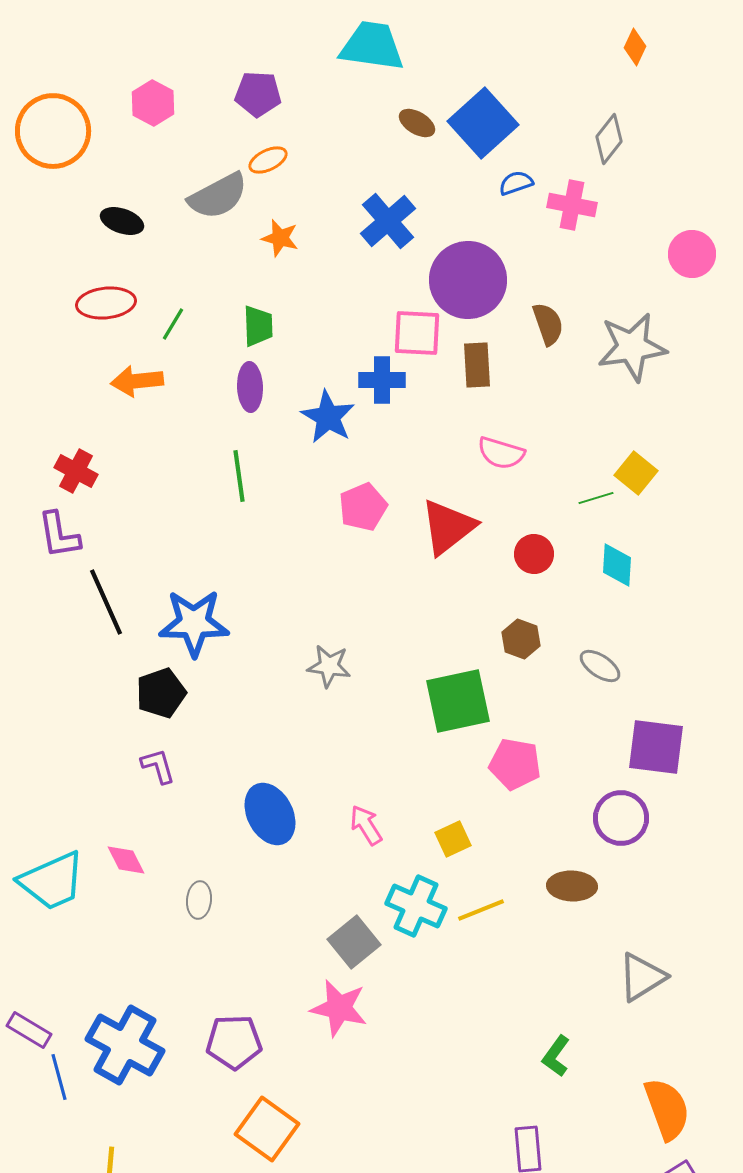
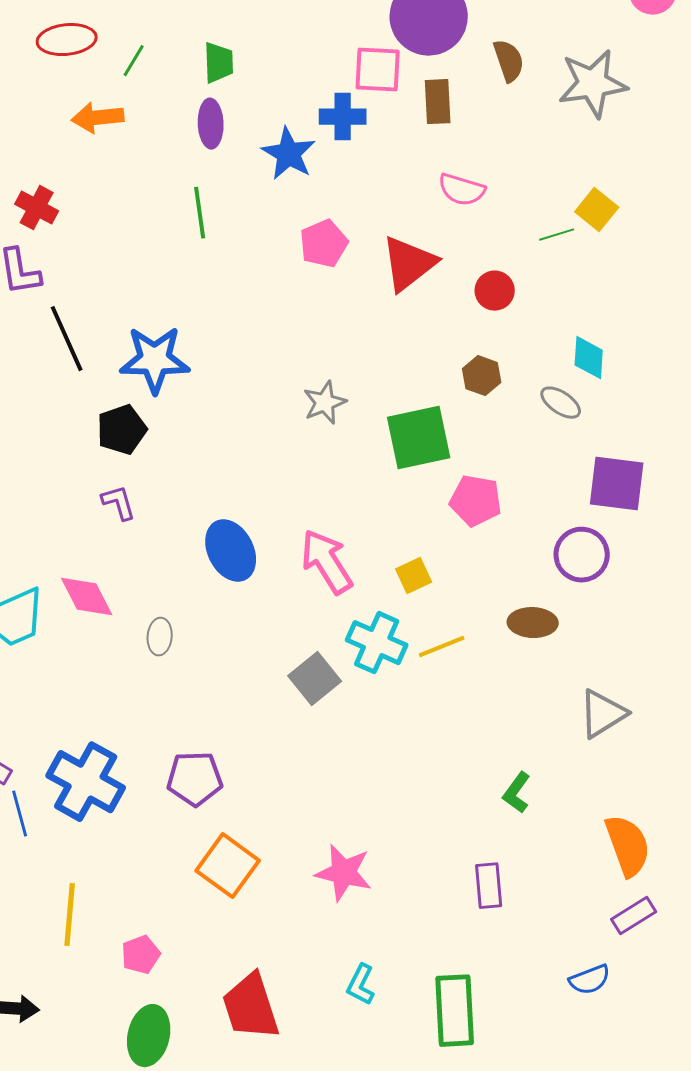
cyan diamond: (617, 565) -> (589, 358), moved
gray star: (329, 666) -> (325, 403), moved, turned -30
pink arrow: (366, 825) -> (327, 562), size x1.6
pink diamond: (126, 860) -> (87, 597), size x1.4
pink star: (339, 1008) -> (344, 873), moved

